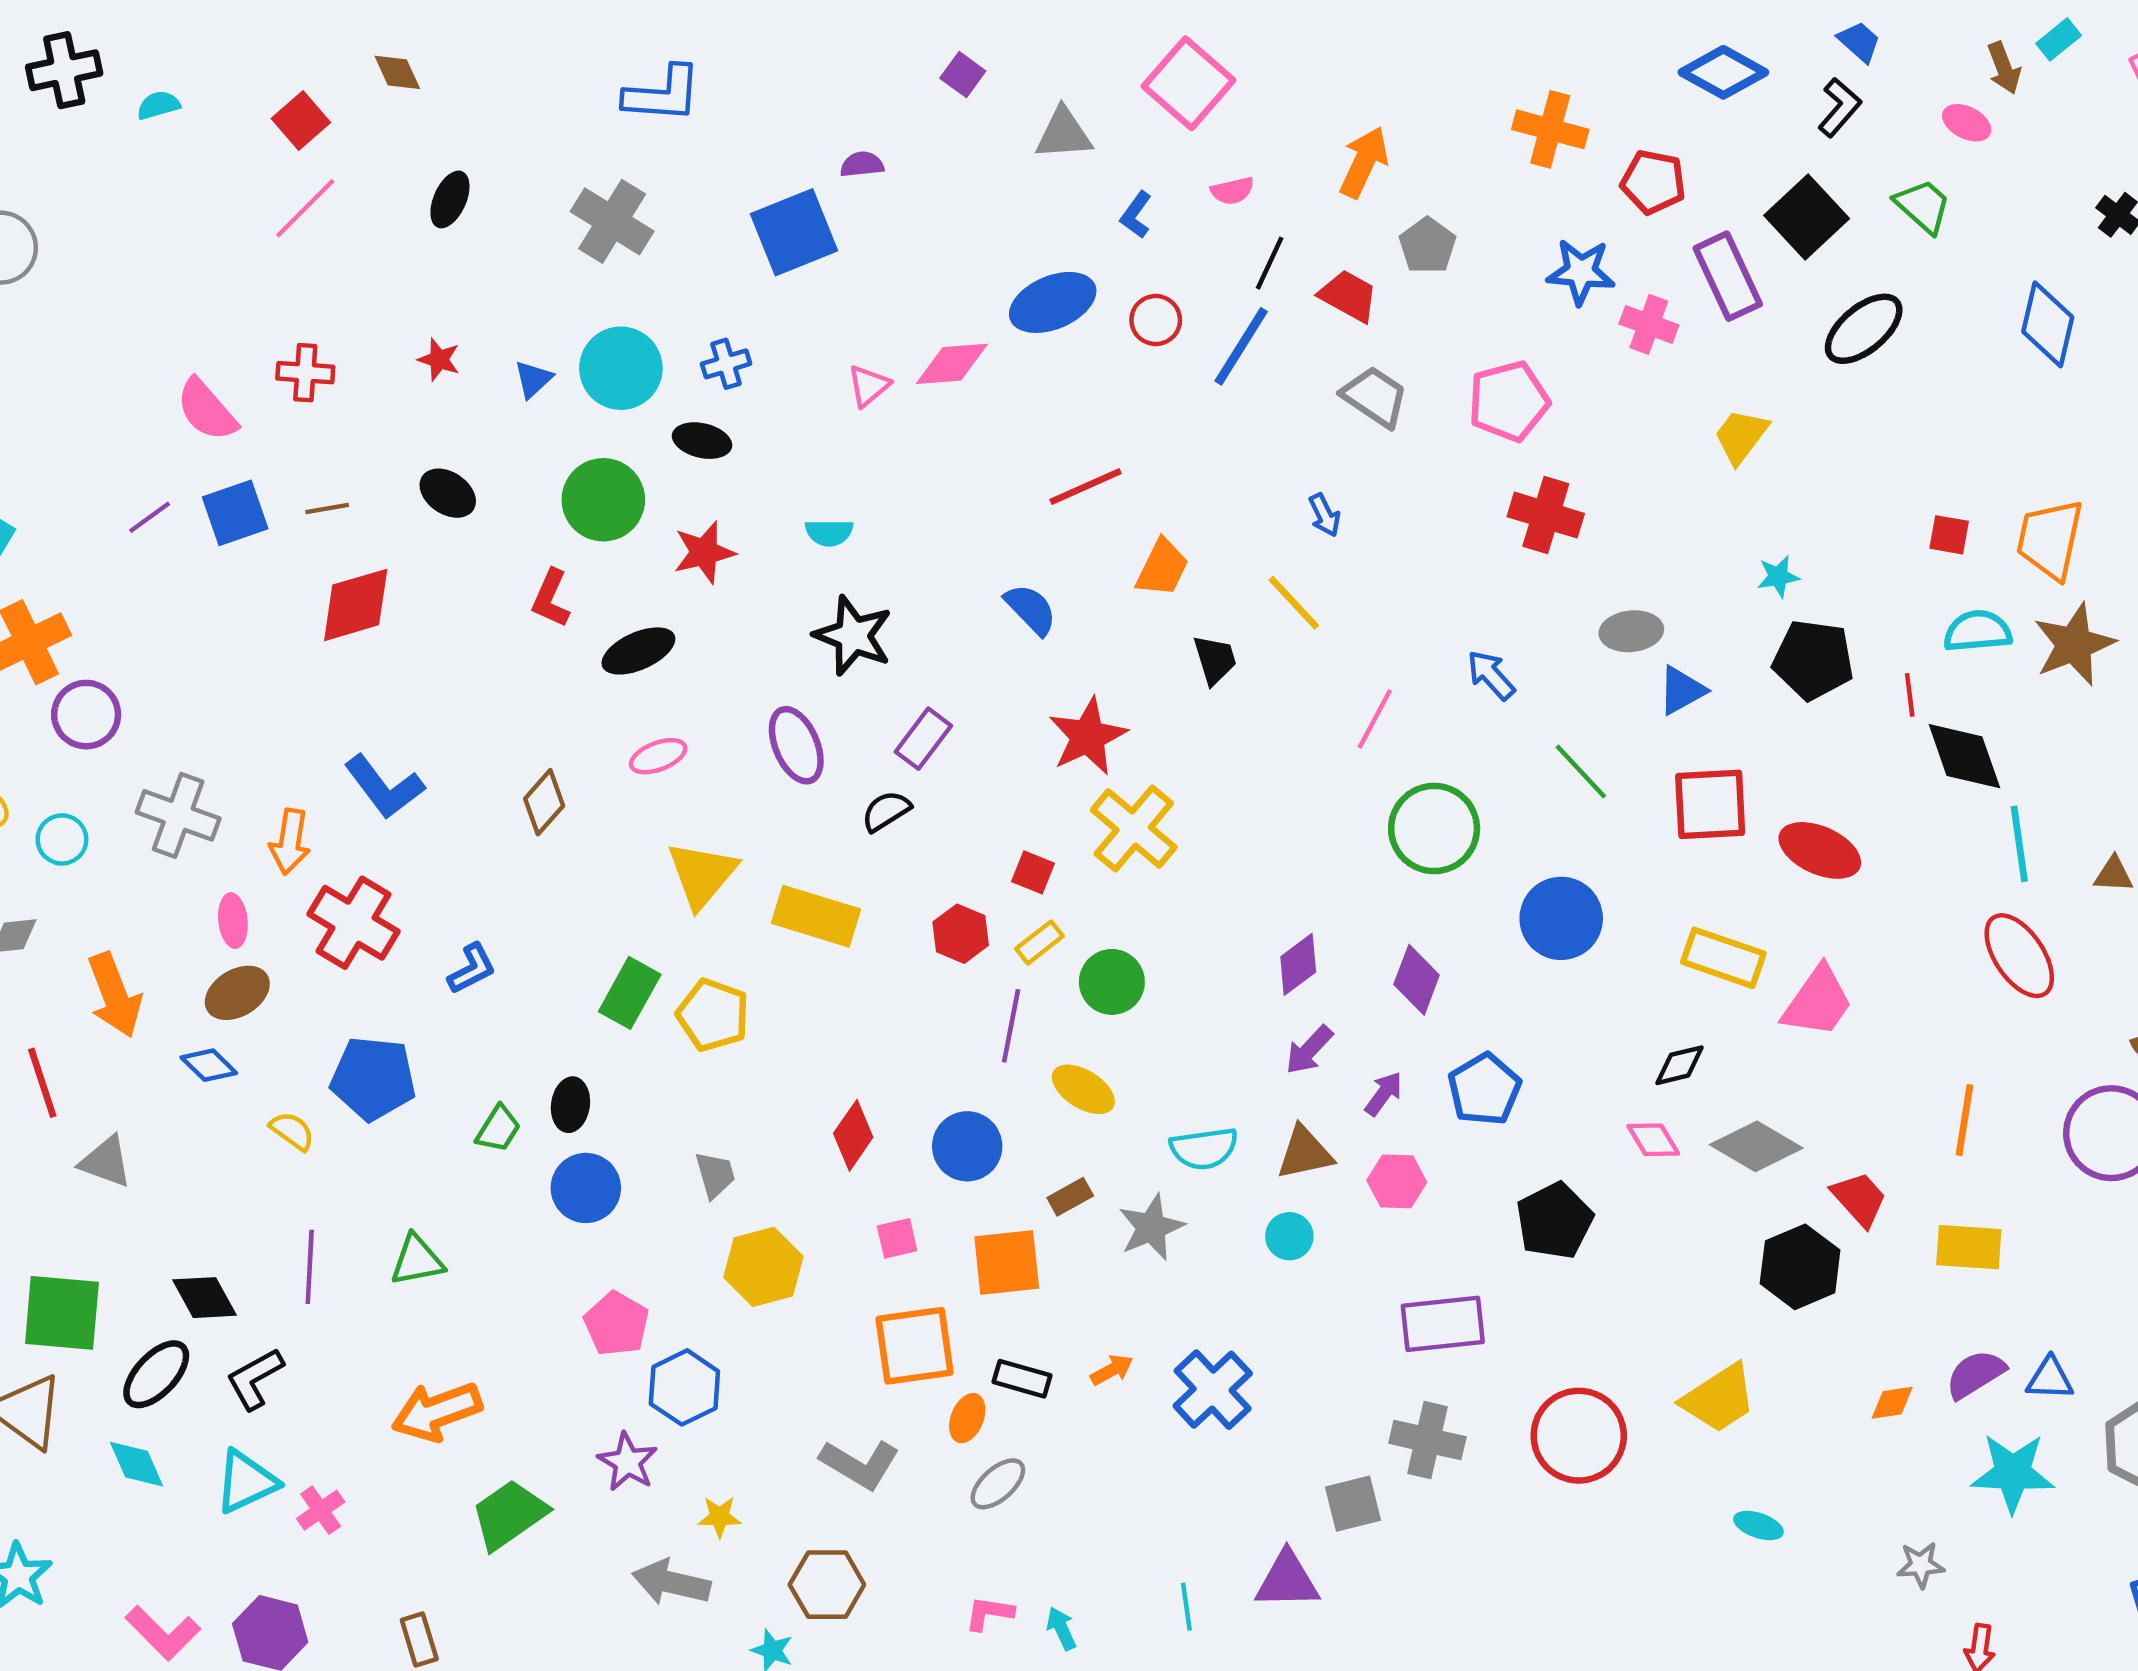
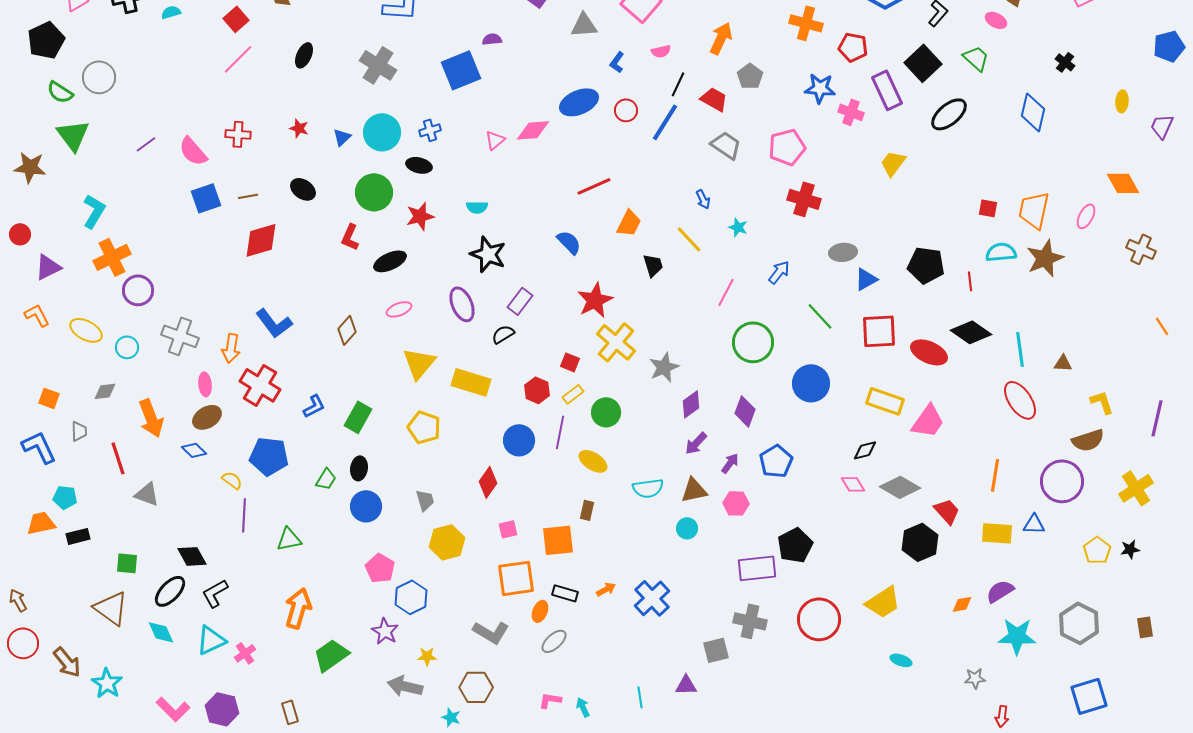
purple line: (150, 517) -> (146, 144), moved
cyan star: (1778, 576) -> (738, 227), moved, turned 30
blue arrow: (1491, 675) -> (779, 272), turned 80
black diamond: (1964, 756) -> (971, 332), moved, turned -36
green rectangle: (630, 993) -> (358, 417), moved
blue circle: (967, 1146) -> (519, 440), moved
brown rectangle: (1070, 1197) -> (587, 510), turned -48
black pentagon: (1555, 1221) -> (795, 545), moved
gray star: (1151, 1227) -> (664, 367), moved
purple line: (310, 1267) -> (244, 515), moved
green square: (62, 1313) -> (127, 563), size x0.6
blue triangle: (2050, 1379) -> (1034, 524), moved
orange arrow: (437, 1412) -> (298, 608), turned 126
purple triangle: (1287, 1580) -> (686, 685), size x0.7

